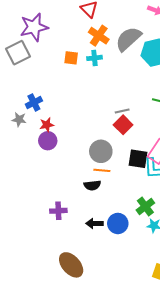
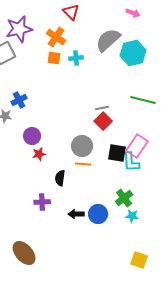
orange cross: (99, 36) -> (56, 37), moved
red star: (47, 125) -> (39, 154), moved
black semicircle: (92, 185) -> (60, 178), moved, turned 105
brown ellipse: (71, 265) -> (24, 253), moved

